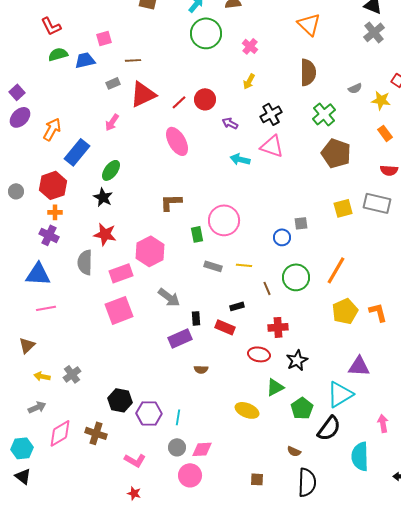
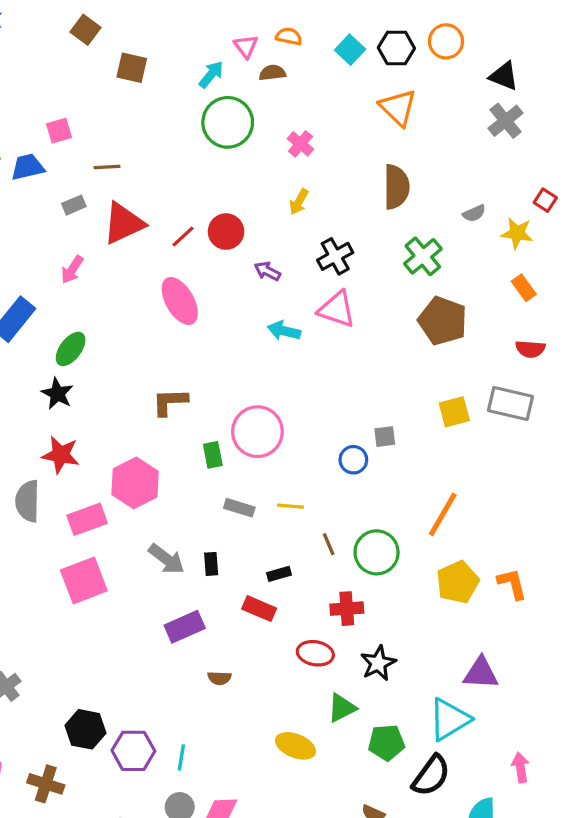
green circle: (296, 277) -> (377, 552), moved
black rectangle: (196, 318) -> (211, 564), moved
green pentagon: (302, 408) -> (386, 743), turned 30

